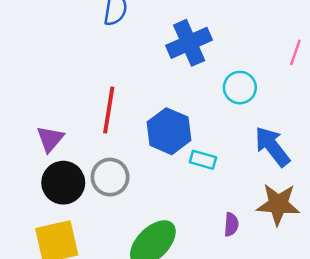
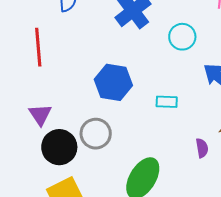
red line: (109, 110) -> (38, 47), moved
blue hexagon: (169, 131) -> (113, 82), moved

